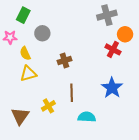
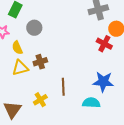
brown cross: (65, 61) -> (40, 62), moved
blue star: (112, 88) -> (103, 82), turned -30
cyan semicircle: (87, 117) -> (91, 103), moved

